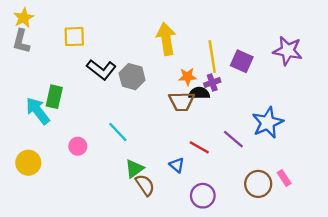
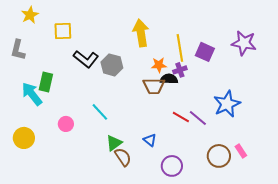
yellow star: (24, 18) -> (30, 15), moved
gray L-shape: (21, 41) -> (18, 50), moved
red line: (199, 147) -> (181, 117), moved

